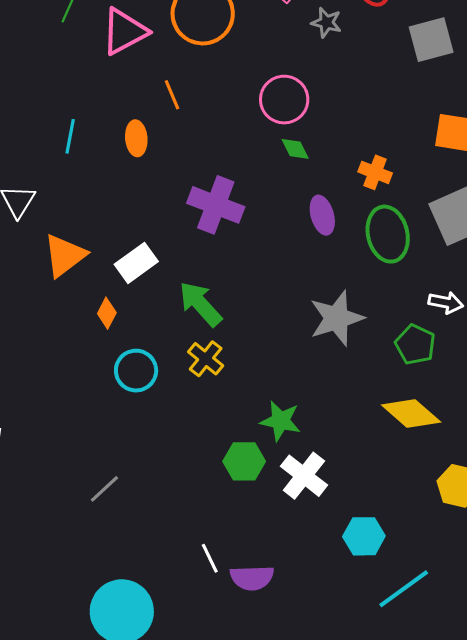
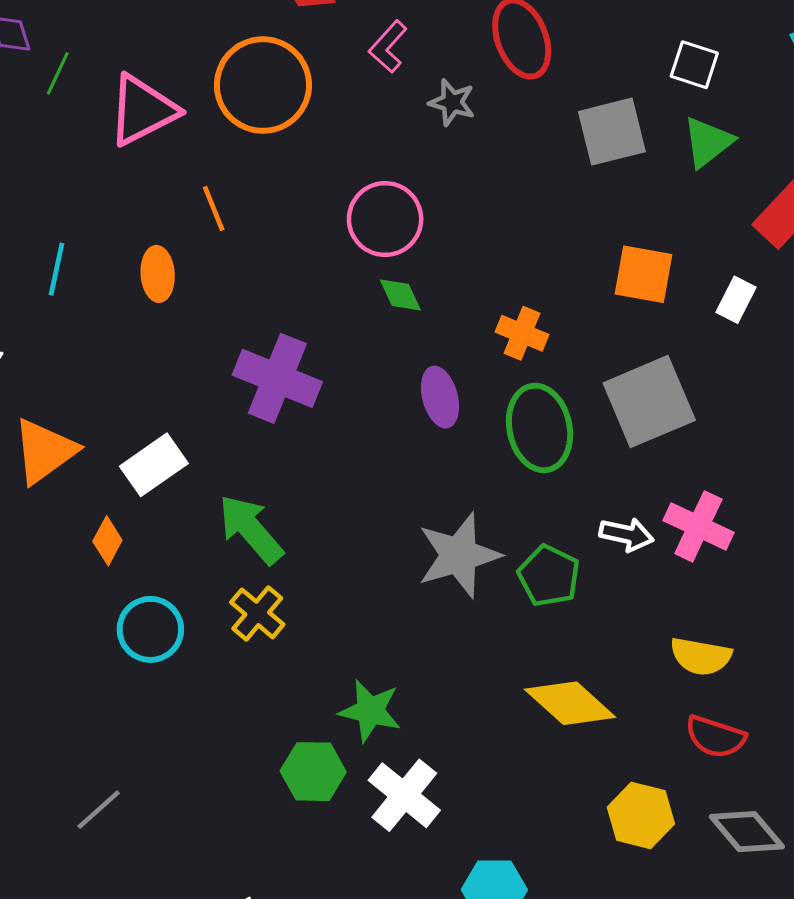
green pentagon: (415, 345) -> (549, 576), moved

